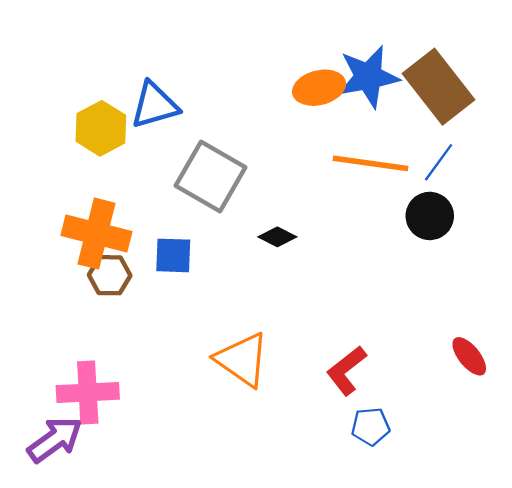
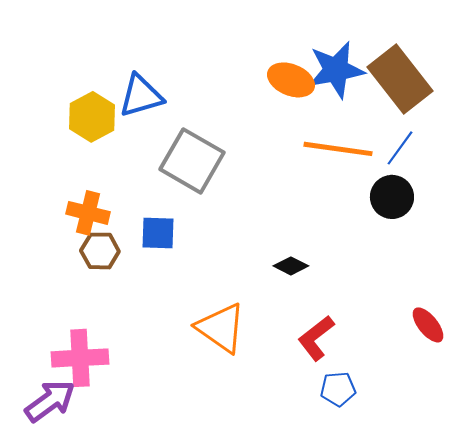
orange ellipse: (319, 88) -> (291, 80), turned 36
orange cross: (96, 234) -> (88, 213), size x0.7
black diamond: (277, 237) -> (291, 266), moved

